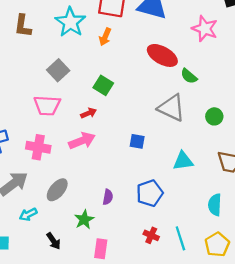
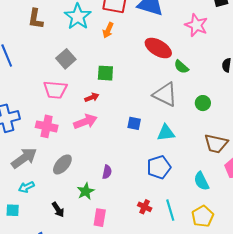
green square: (103, 85) -> (105, 73), turned -30
cyan triangle: (183, 161) -> (166, 133), moved
blue pentagon: (150, 193) -> (159, 167), moved
cyan semicircle: (215, 205) -> (201, 181), turned -30
cyan arrow: (28, 214) -> (26, 187), moved

